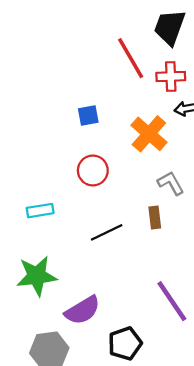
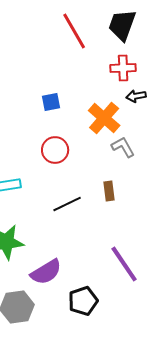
red line: (131, 58) -> (74, 31), moved
gray L-shape: (171, 183) -> (123, 147), moved

